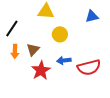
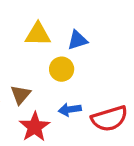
blue triangle: (92, 16) -> (77, 40), moved

